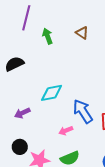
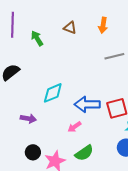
blue arrow: (83, 111) -> (87, 104), turned -45
purple arrow: (22, 113) -> (28, 119), turned -133

